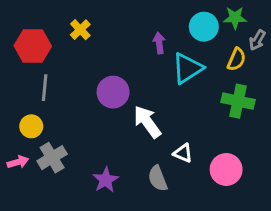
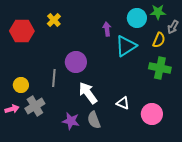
gray line: (45, 88) -> (54, 78), moved
white arrow: (147, 122) -> (88, 93), moved
gray semicircle: (158, 178) -> (94, 120), moved
purple star: (106, 180) -> (71, 121), turned -30

